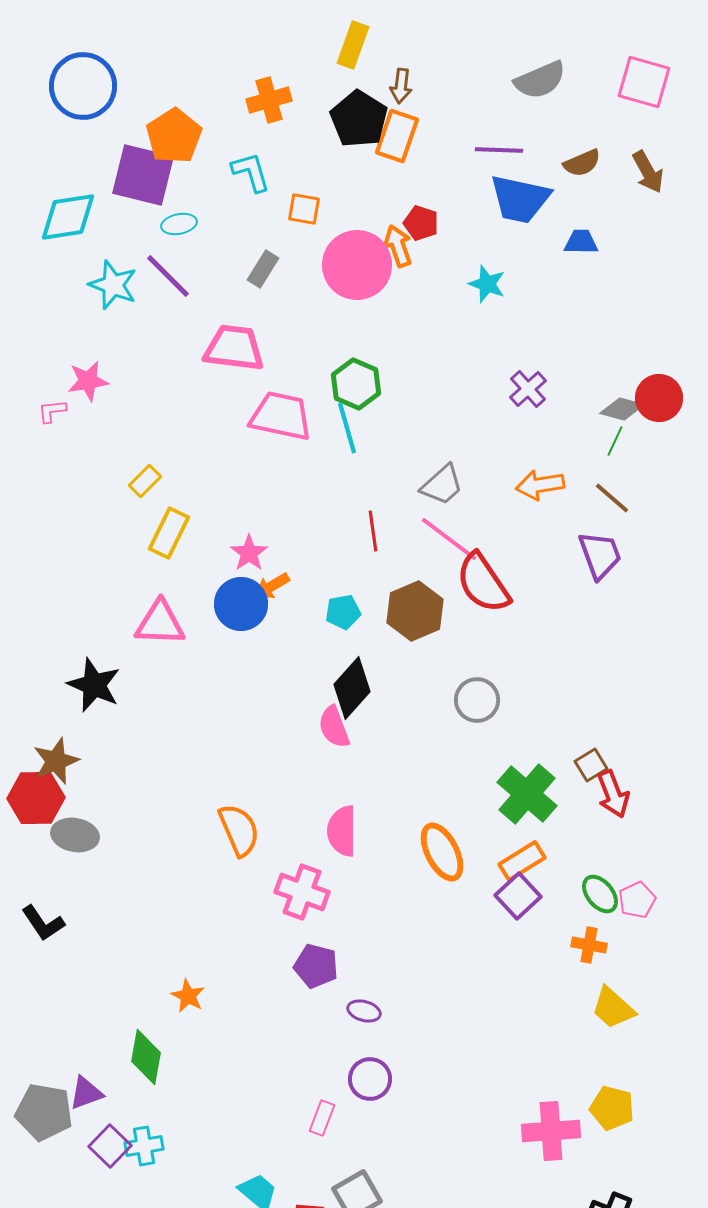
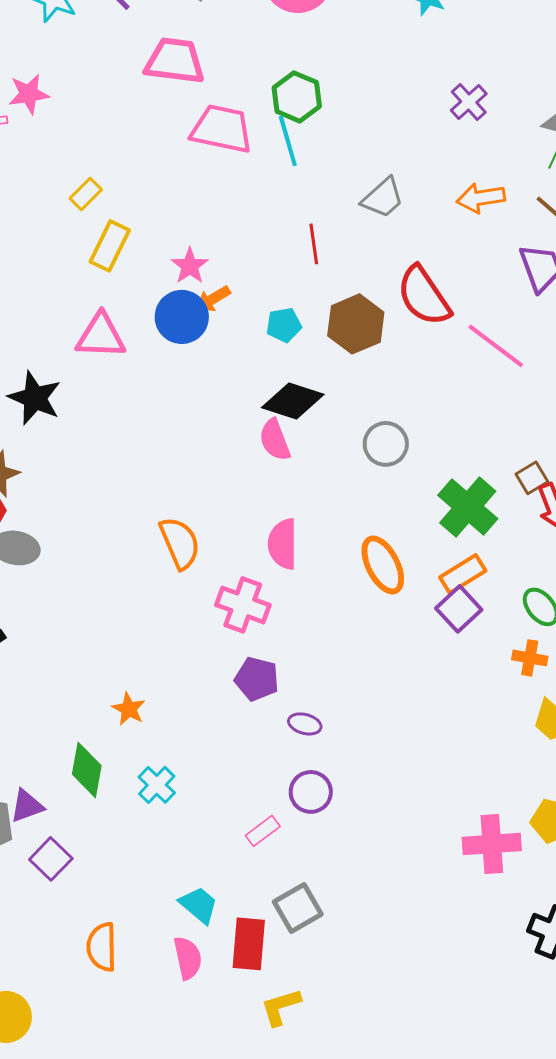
pink line: (449, 539) -> (496, 346), moved
black diamond: (352, 688) -> (293, 401), turned 66
gray circle: (477, 700) -> (386, 444), moved
pink rectangle: (322, 1118) -> (263, 831), turned 32
cyan cross: (144, 1146) -> (157, 785), moved, turned -36

